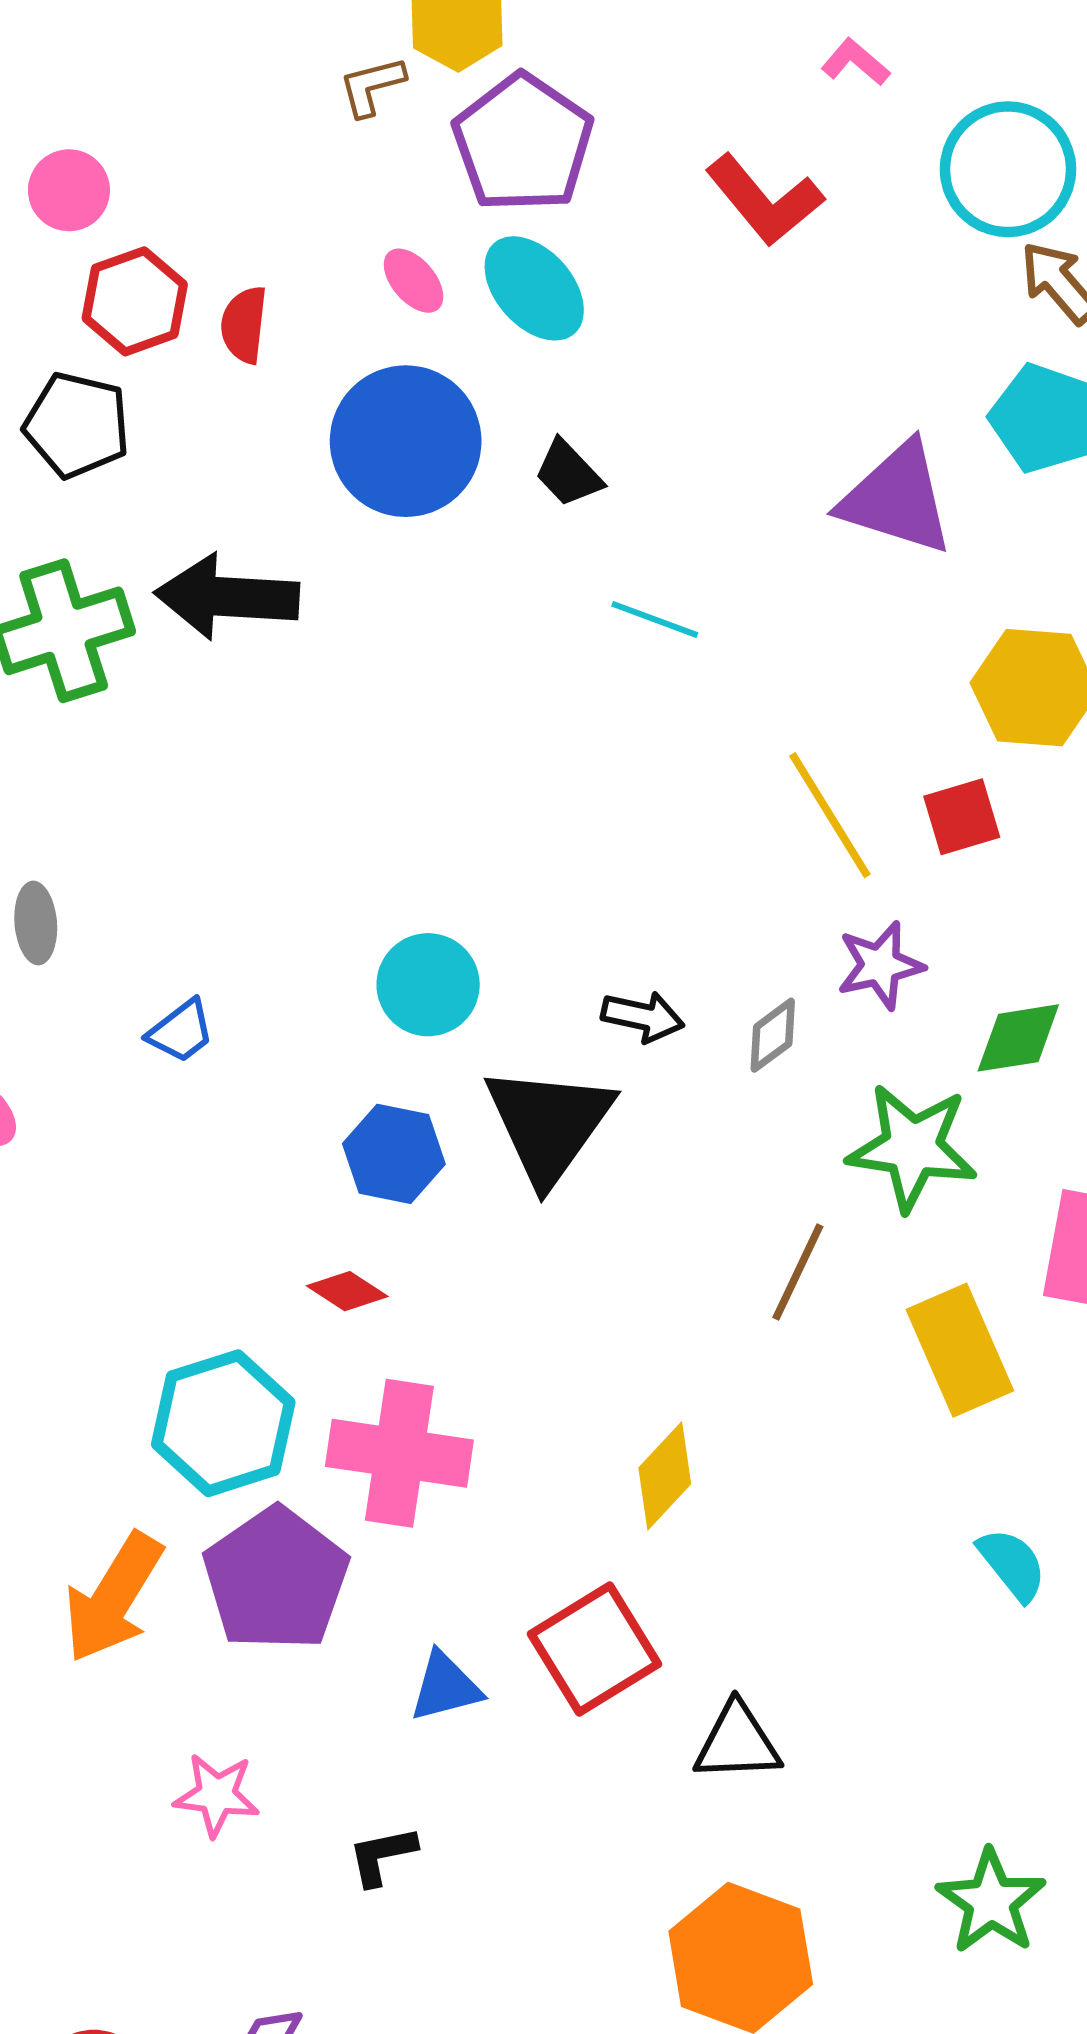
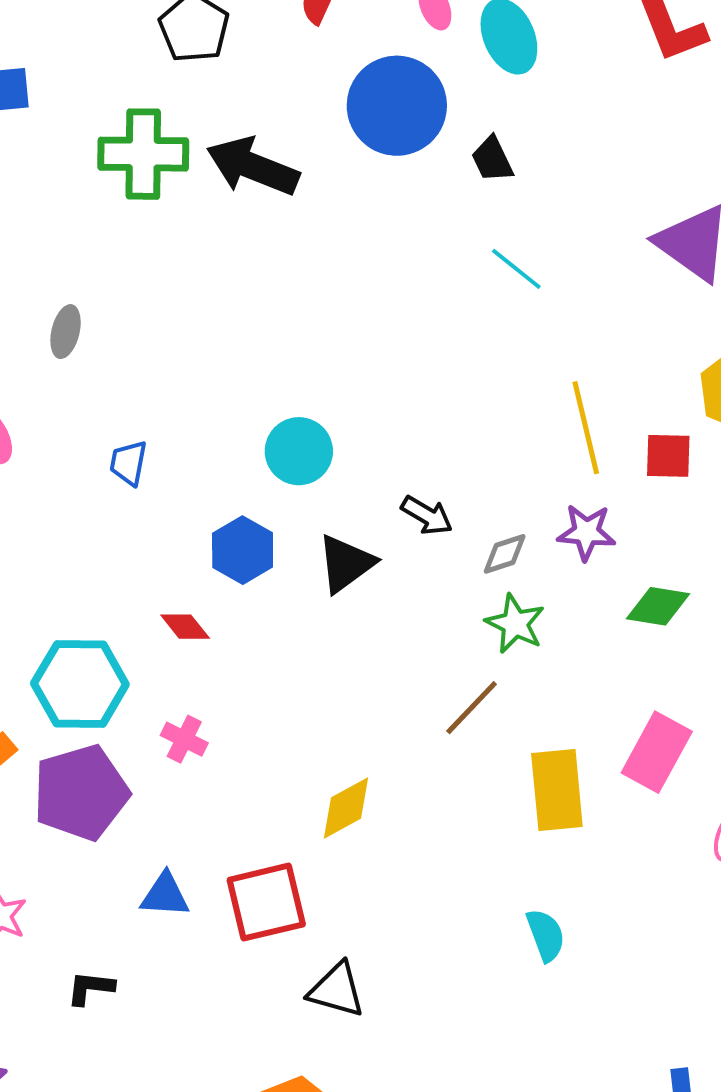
blue trapezoid: (181, 1031) -> (129, 463), moved, turned 120
black triangle: (549, 1124) -> (346, 564), size x0.7
green star: (912, 1147) -> (515, 624), moved, size x0.7
pink cross: (399, 1453) -> (184, 739), size x0.5

